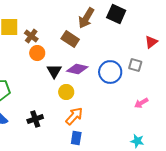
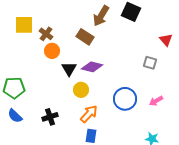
red triangle: (151, 42) -> (166, 40), turned -32
blue circle: (110, 72) -> (125, 99), moved

